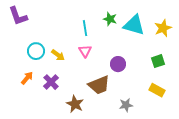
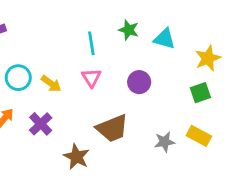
cyan triangle: (134, 25) -> (165, 39), size x0.7
yellow star: (163, 28) -> (208, 58), moved
purple circle: (118, 64) -> (139, 82), moved
gray star: (126, 105) -> (165, 142), moved

